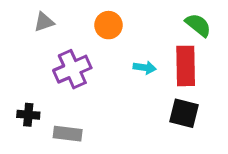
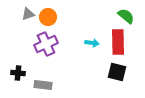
orange circle: (108, 25) -> (48, 17), moved

